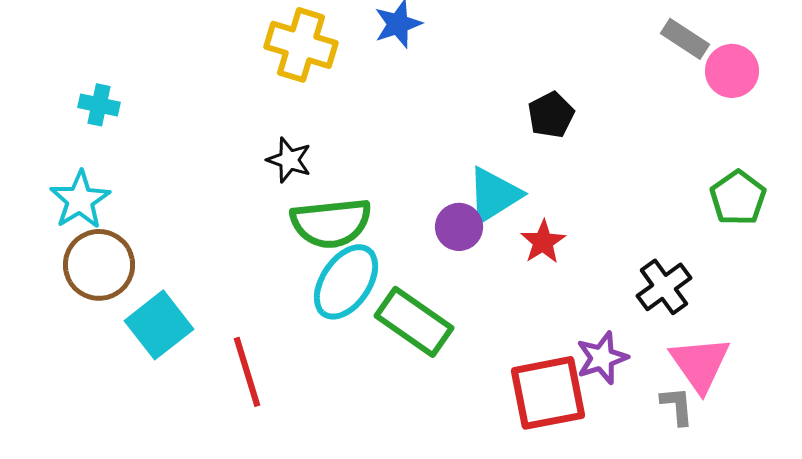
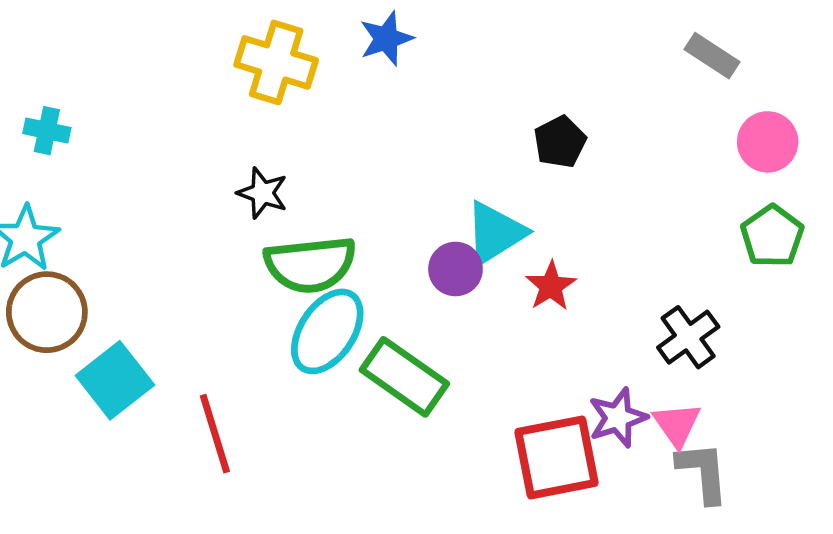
pink circle: (732, 71) -> (768, 142), moved
pink triangle: (700, 364) -> (677, 425), moved, size x0.7
gray L-shape: (677, 406) -> (703, 472), size x1.4

